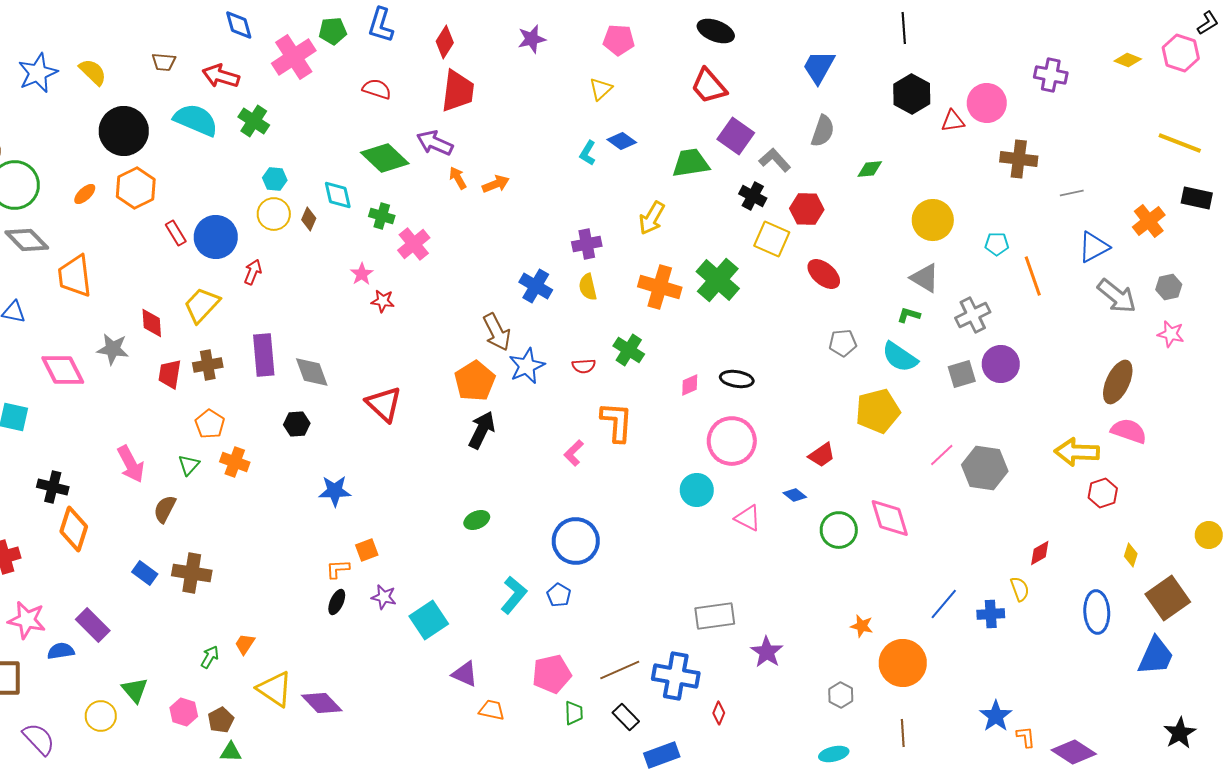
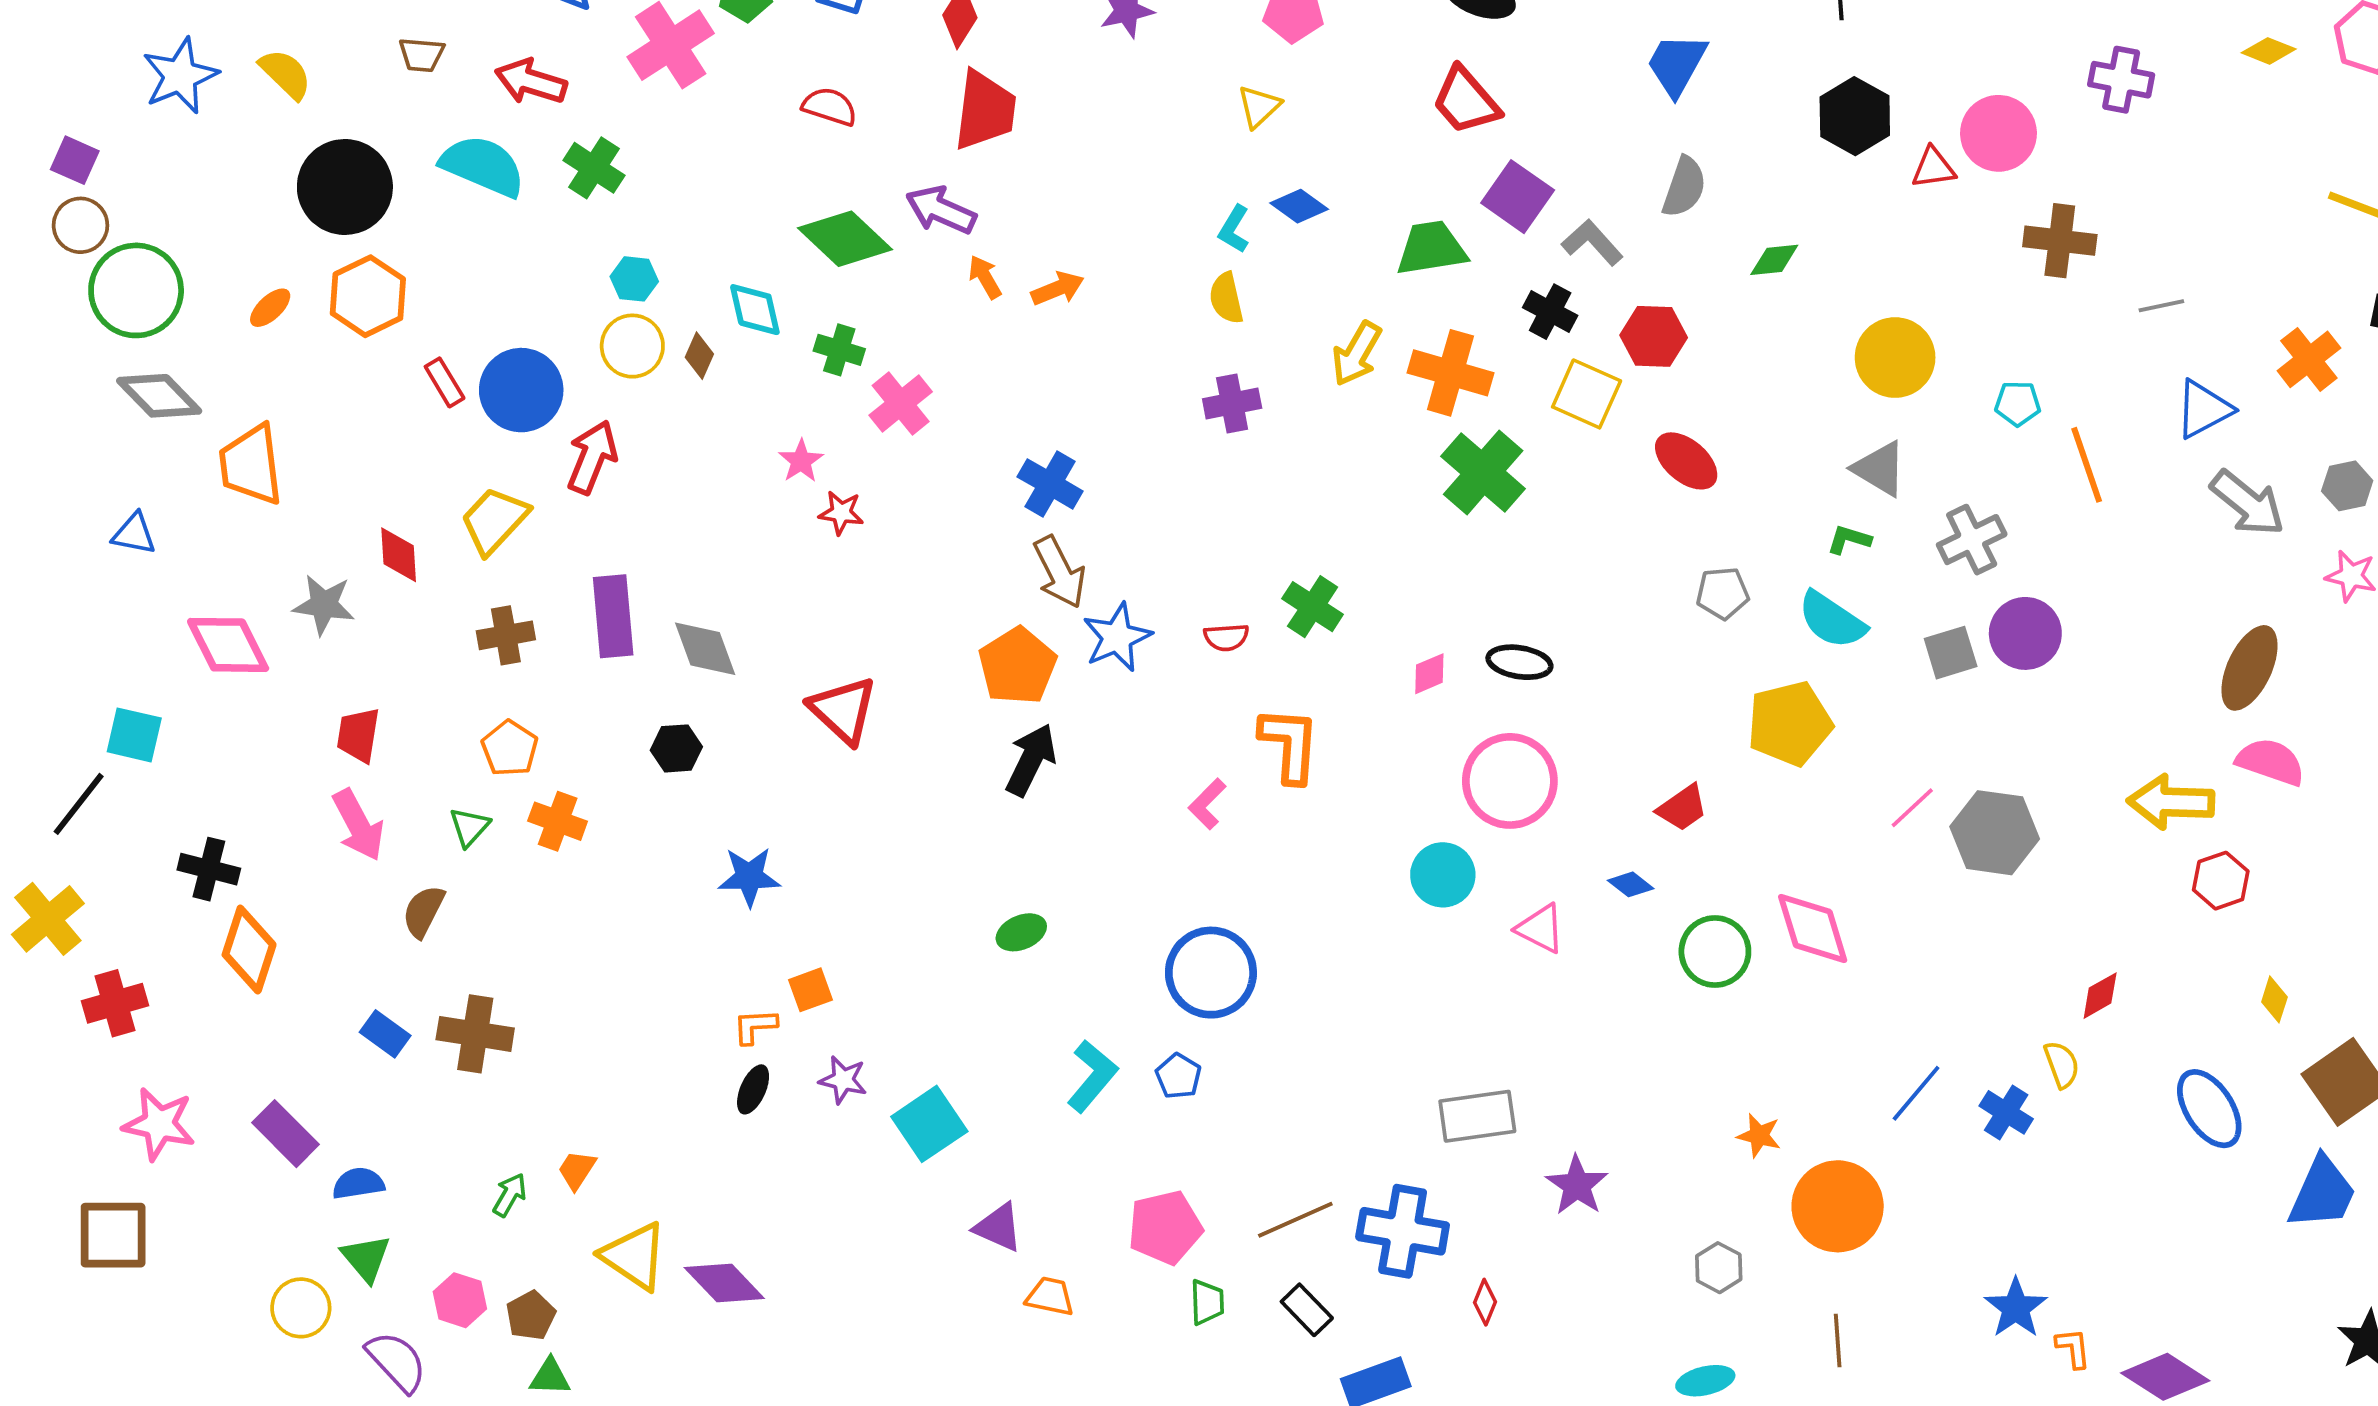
red arrow: (253, 272) -> (592, 457), size x1.5
blue cross: (536, 286) -> (1050, 484), moved
yellow semicircle: (588, 287) -> (1226, 298), moved
orange cross: (660, 287) -> (1450, 373), moved
red trapezoid: (170, 374) -> (358, 735), moved
blue ellipse: (1097, 612) -> (2209, 1109), turned -30
blue cross: (991, 614) -> (2006, 1112), turned 36
blue semicircle: (61, 651) -> (358, 1183), moved
purple semicircle: (39, 739) -> (397, 1362), moved

